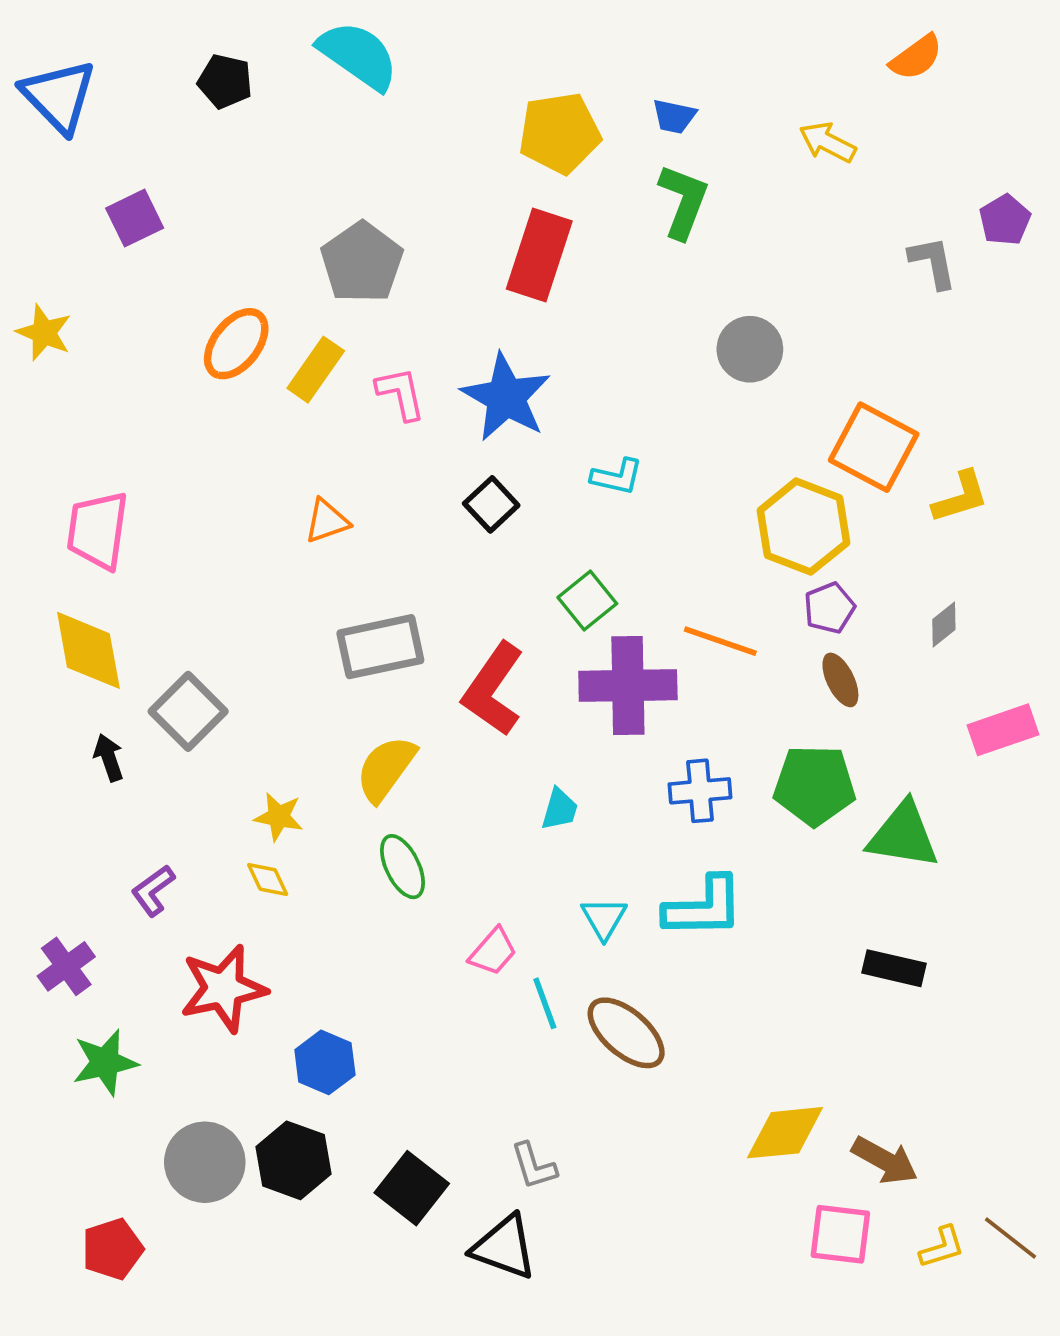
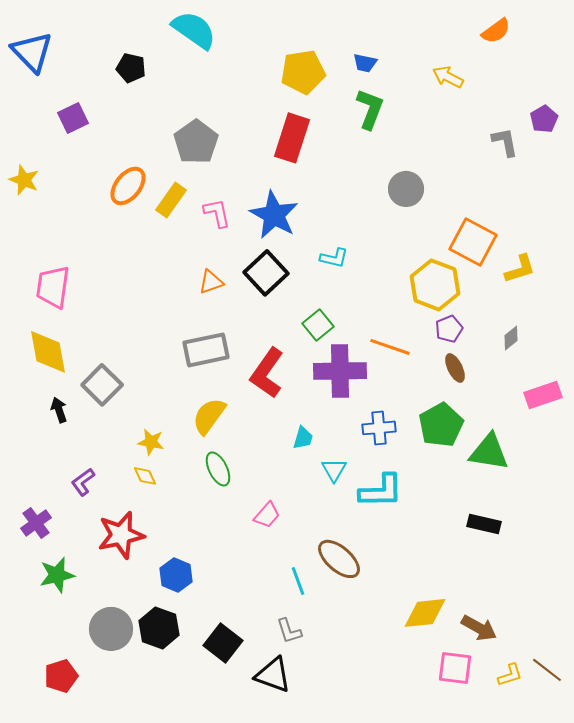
black pentagon: (225, 81) -> (131, 68), moved
black square: (491, 504) -> (266, 273), size x1.5
orange triangle: (327, 521) -> (211, 282), moved
green pentagon: (815, 785) -> (441, 425), turned -30
cyan triangle: (604, 918) -> (334, 470), moved
cyan line: (545, 1003) -> (298, 581), moved

